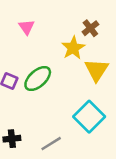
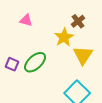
pink triangle: (27, 27) -> (26, 20), turned -40

